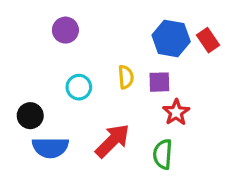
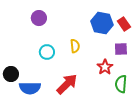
purple square: (159, 82) -> (121, 49), moved
black circle: (30, 116) -> (11, 74), moved
green semicircle: (163, 154) -> (121, 84), moved

